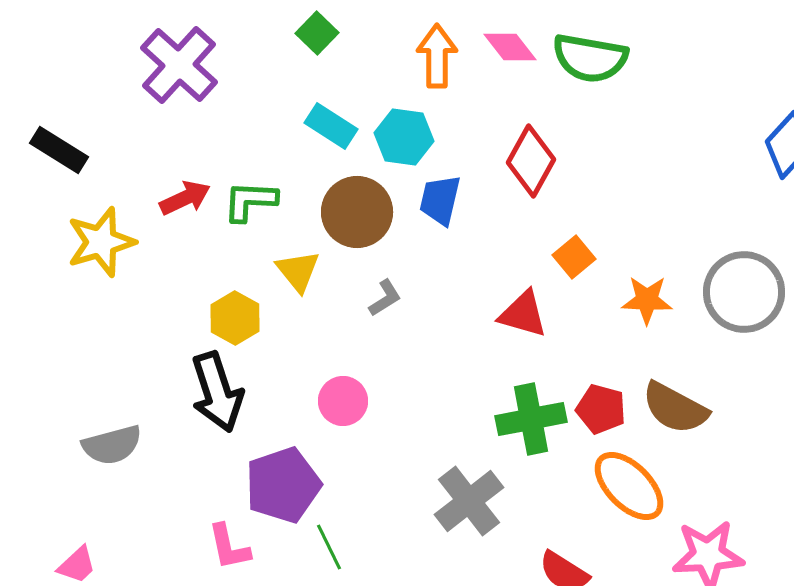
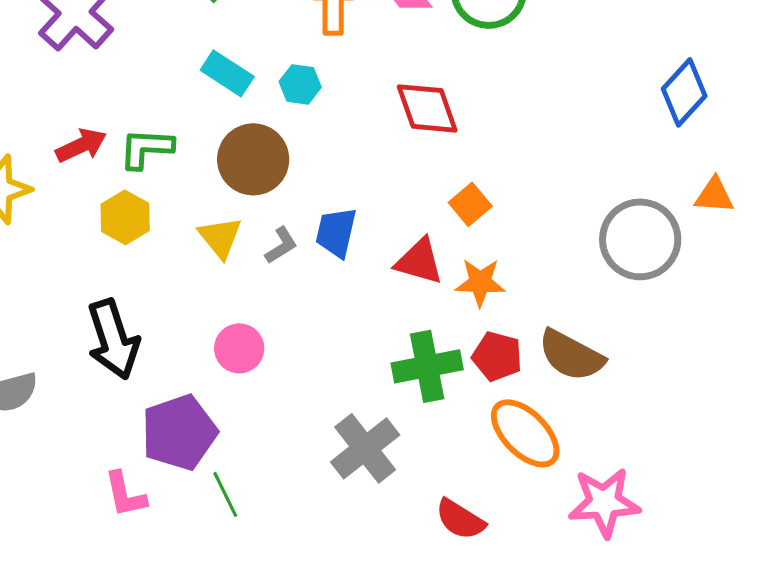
cyan hexagon: (404, 137) -> (300, 84), size x0.7
red diamond: (531, 161) -> (427, 108), turned -48
blue trapezoid: (440, 200) -> (336, 232), moved
yellow triangle: (298, 271) -> (220, 237), moved
orange star: (647, 300) -> (480, 282), moved
yellow hexagon: (235, 318) -> (125, 217), moved

